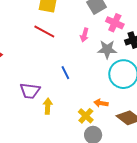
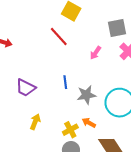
gray star: (107, 49) -> (86, 95), moved, turned -30
yellow arrow: (48, 106) -> (35, 122), moved

